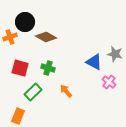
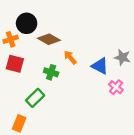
red square: (20, 68) -> (15, 64), moved
orange arrow: (66, 91) -> (70, 57), moved

